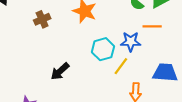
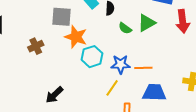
orange line: (152, 26) -> (143, 68), moved
cyan hexagon: (103, 49) -> (92, 57), moved

